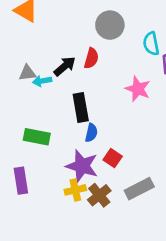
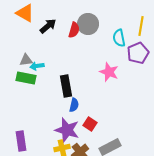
red semicircle: (91, 58) -> (74, 30), moved
black arrow: (65, 66) -> (48, 26), moved
green rectangle: (37, 137) -> (26, 78), moved

